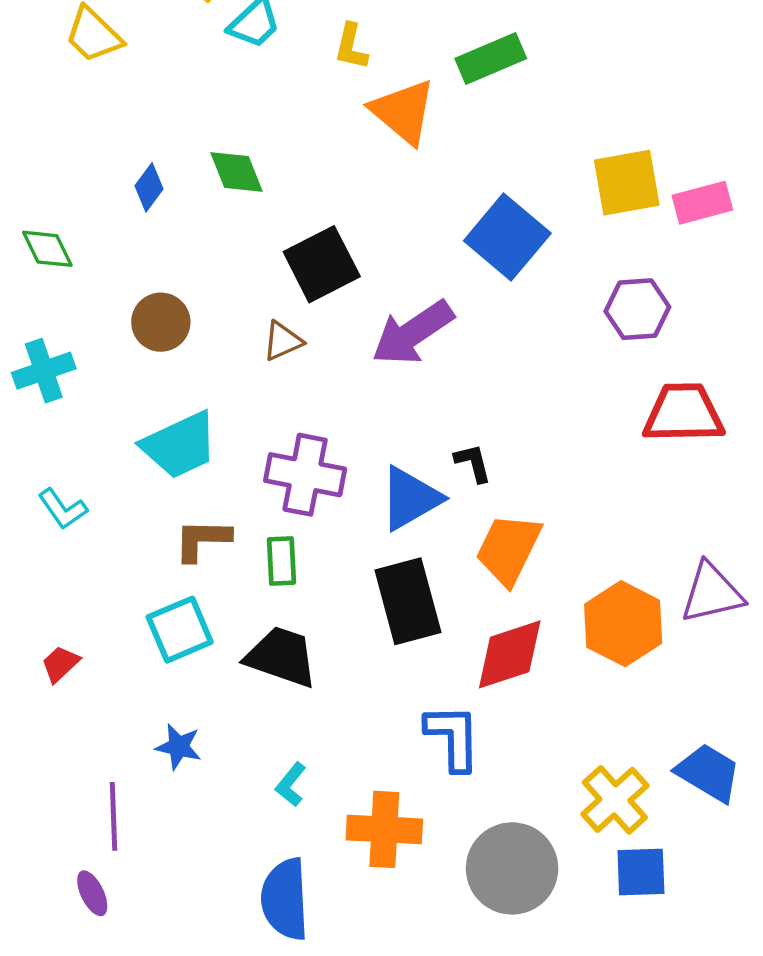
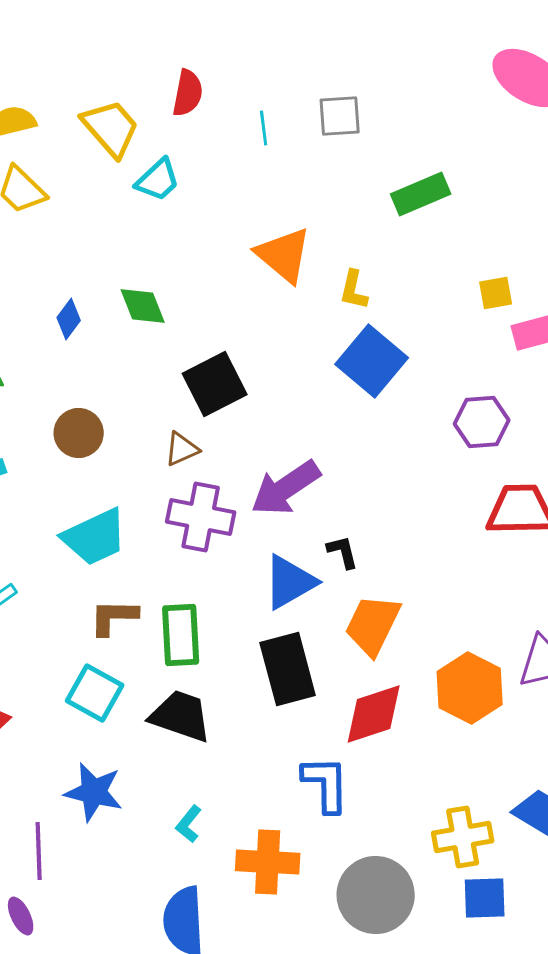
yellow L-shape: (351, 47) -> (354, 290), moved
green rectangle: (491, 58) -> (421, 194), moved
yellow square: (627, 183) -> (496, 293), moved, size x0.6
purple arrow: (413, 333) -> (286, 488), moved
purple cross: (305, 475) -> (201, 517), moved
green rectangle: (281, 561) -> (181, 635), size x1.5
cyan square: (180, 630) -> (95, 693), turned -38
blue star: (179, 747) -> (94, 792), size x1.5
yellow cross: (615, 800) -> (463, 837), turned 32

